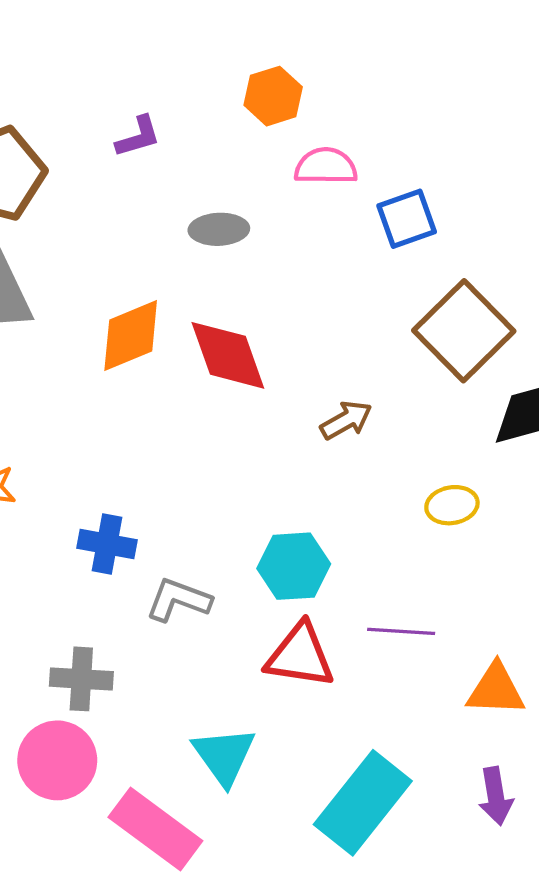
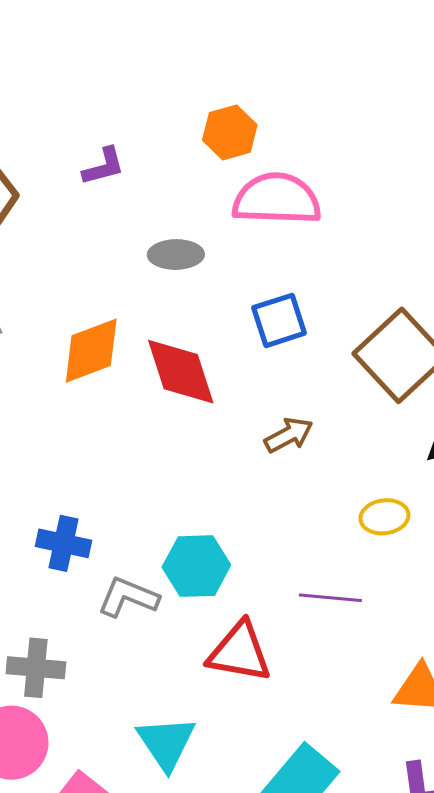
pink semicircle: (326, 166) -> (277, 199), size x1.5
blue square: (407, 219) -> (279, 320), moved
cyan hexagon: (294, 566) -> (196, 566), moved
purple line: (401, 631) -> (330, 598), moved

